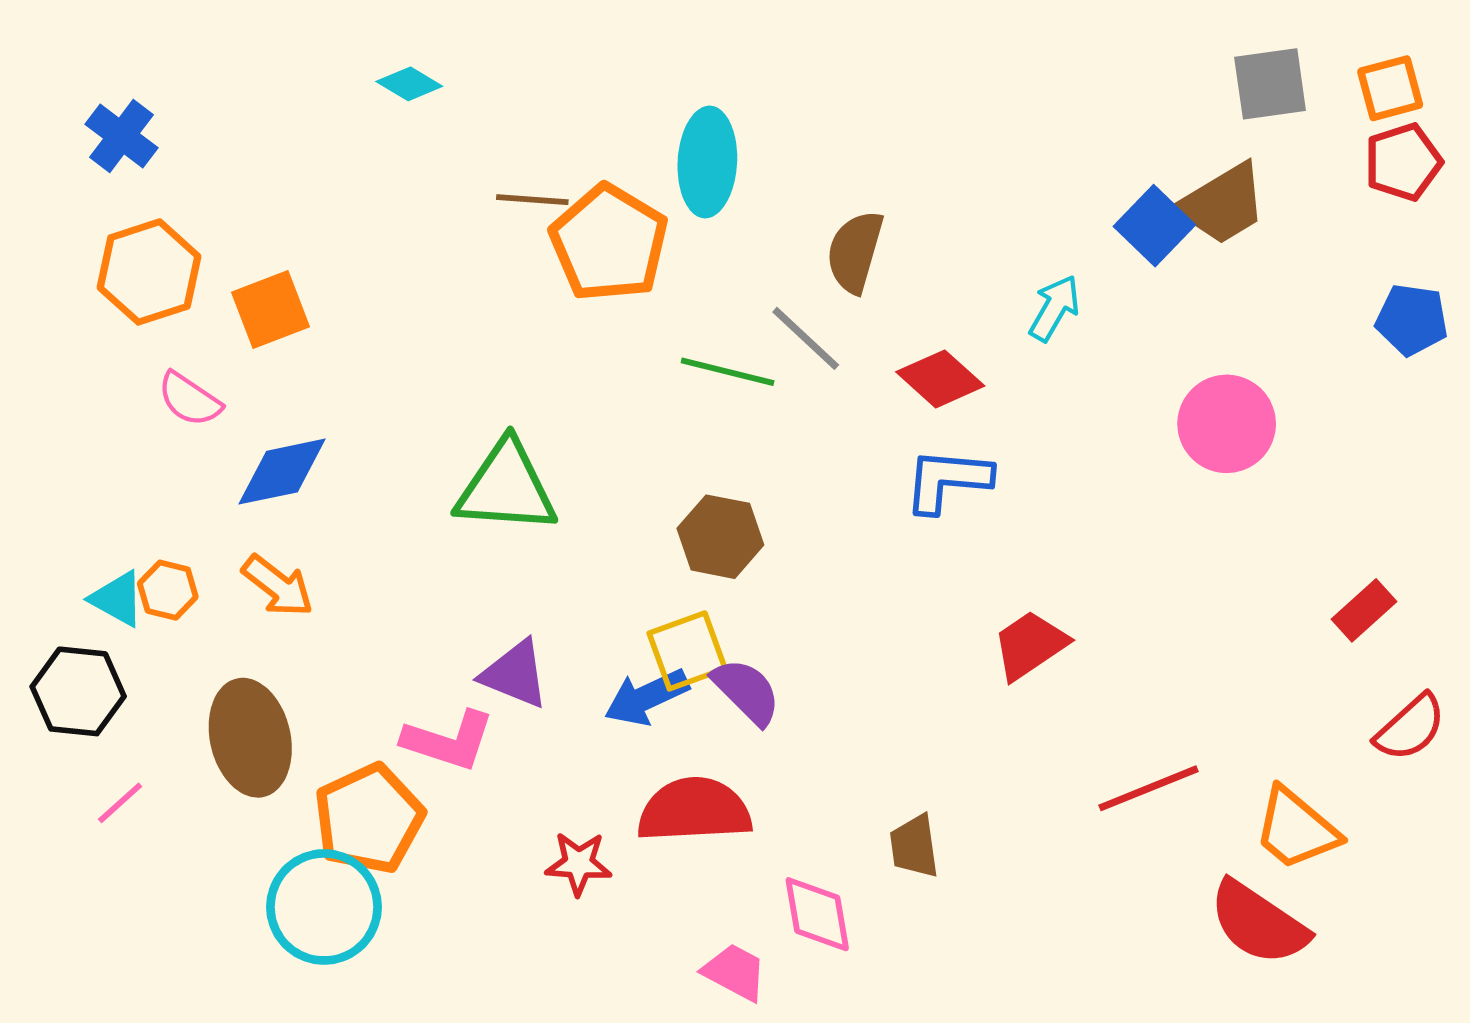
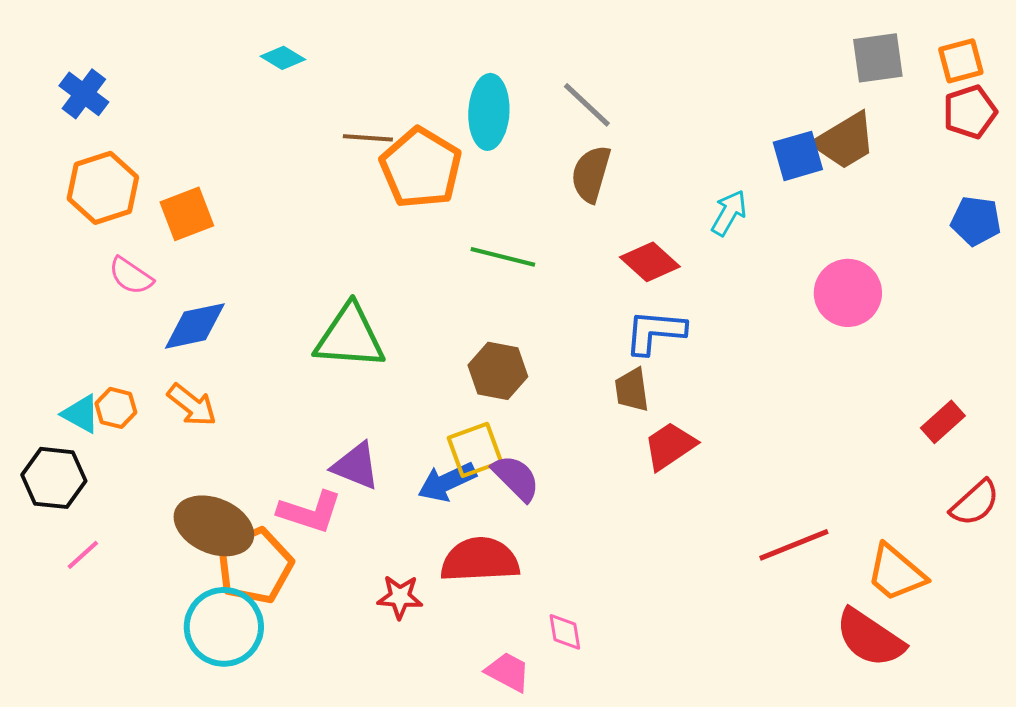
blue square: (1154, 226) -> (798, 156), turned 30
gray line: (806, 338) -> (587, 105), moved
red trapezoid: (1030, 645) -> (670, 446), moved
brown ellipse: (250, 738) -> (214, 526), moved, turned -54
brown trapezoid: (914, 846) -> (632, 390), moved
pink diamond: (817, 914) -> (565, 632), size x0.7

